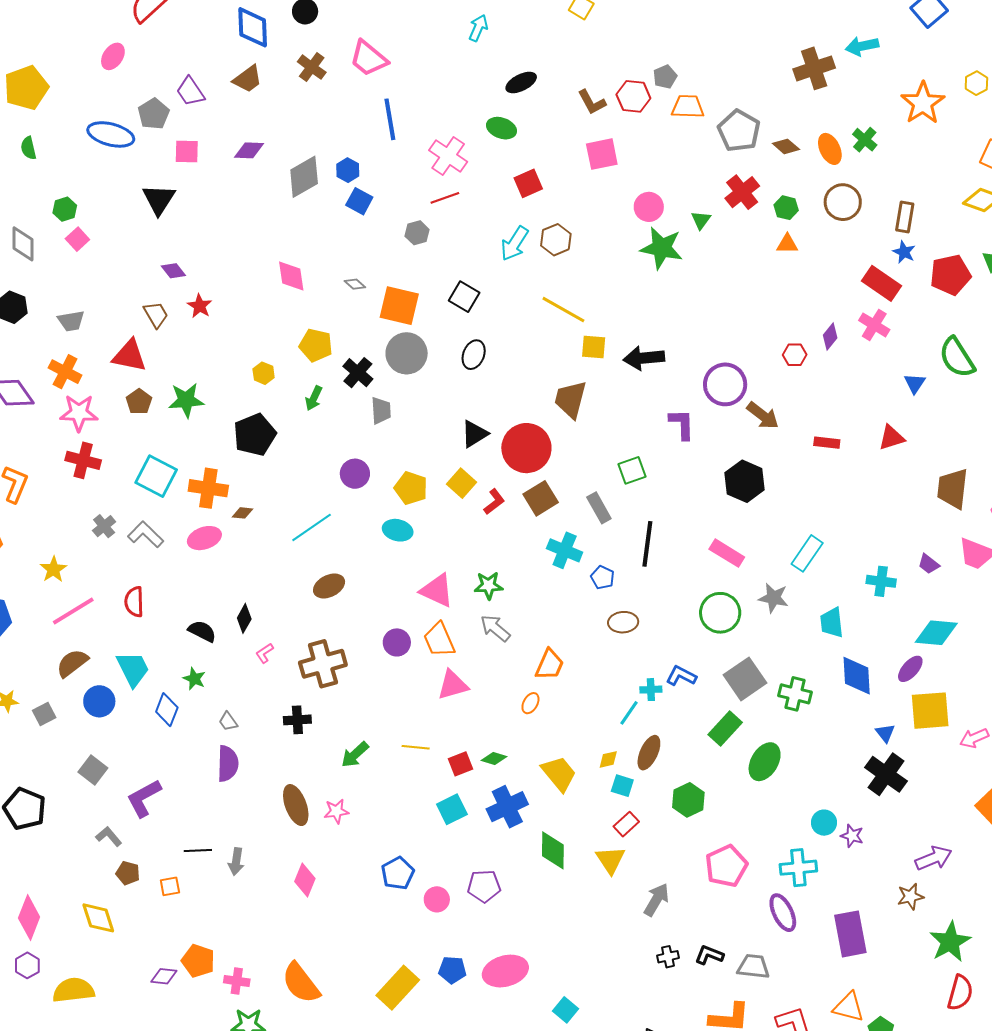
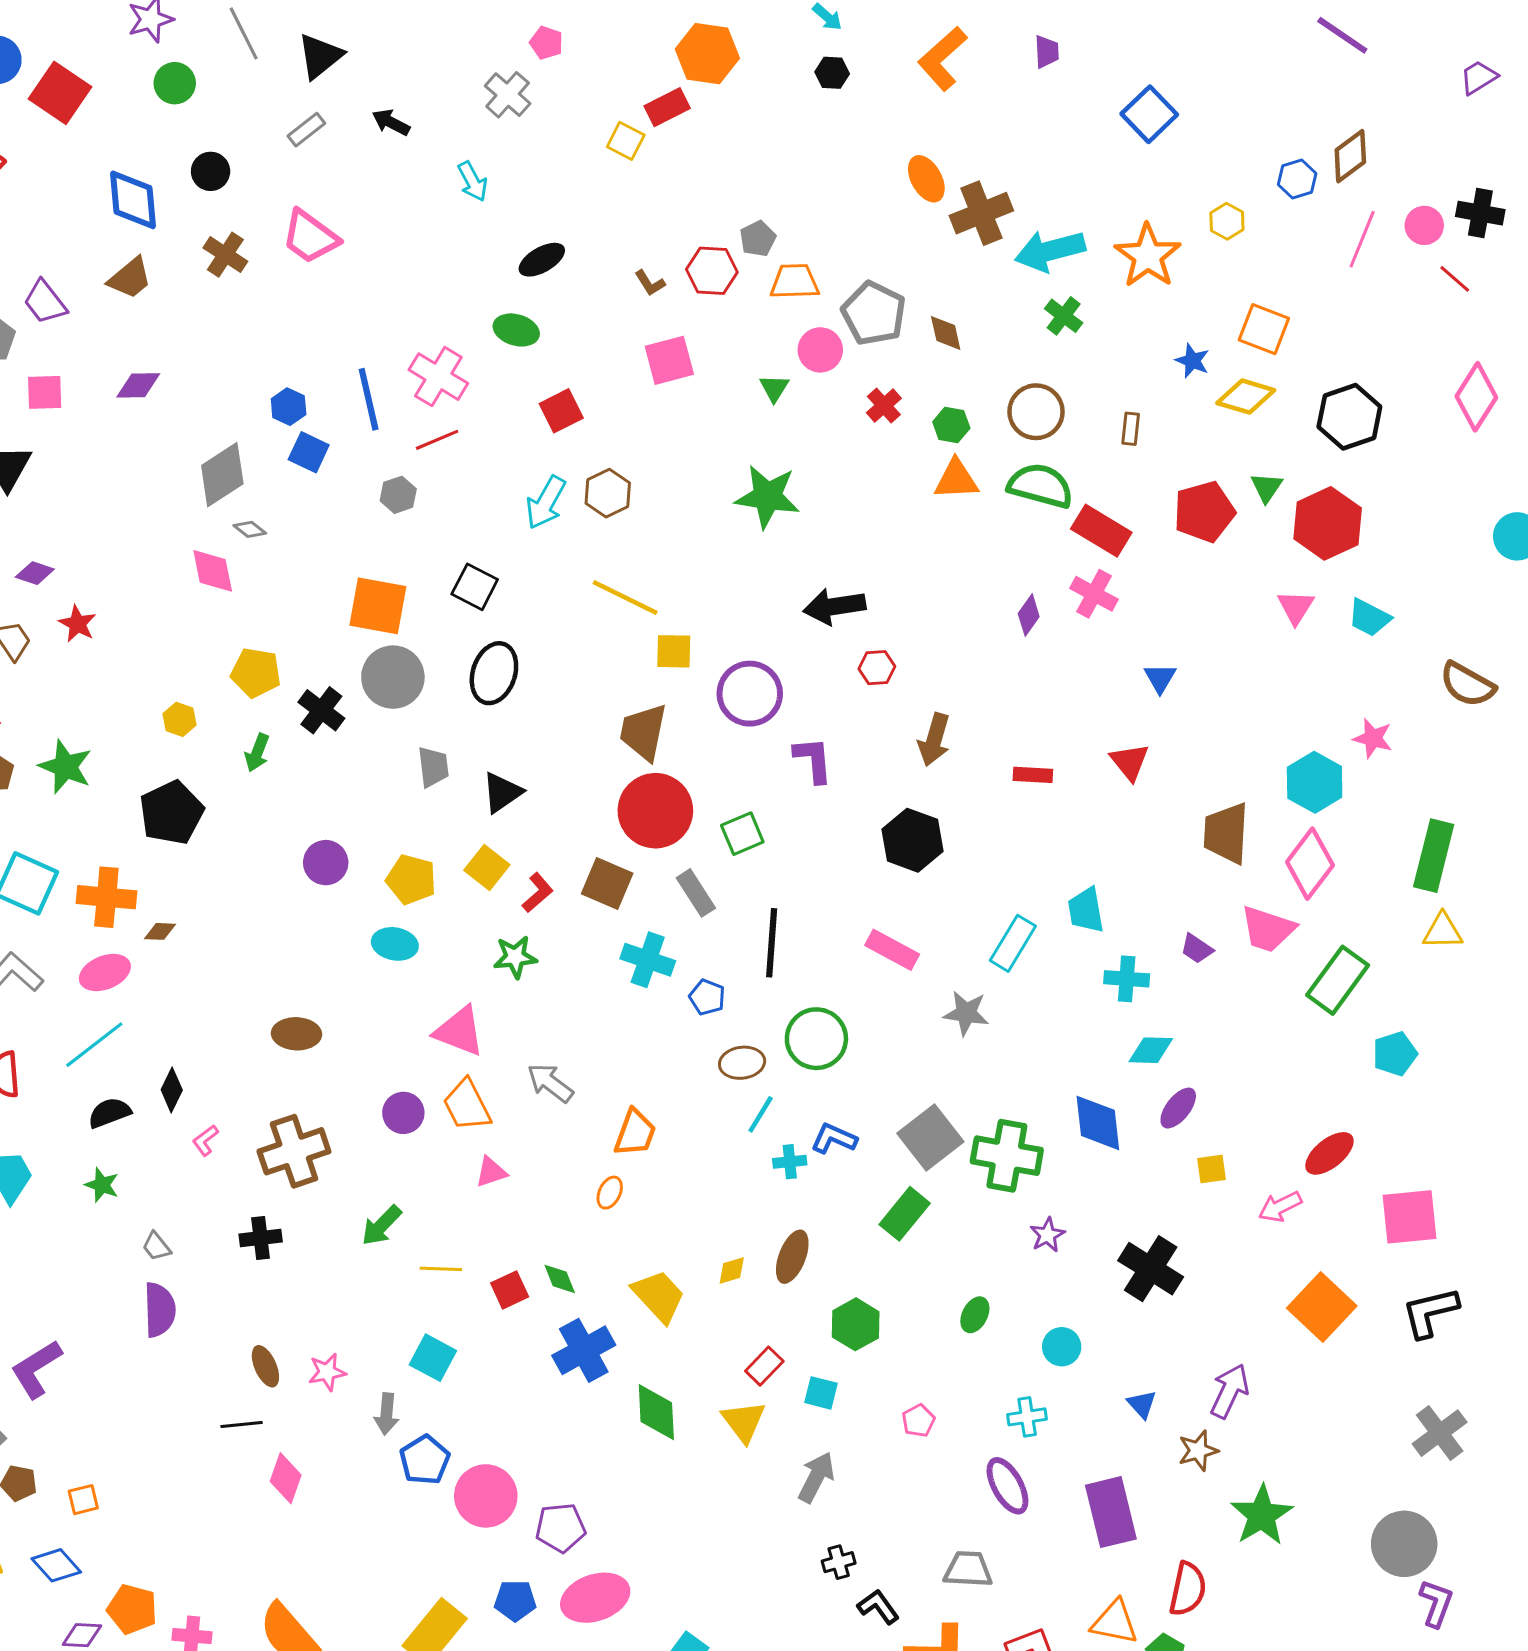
cyan arrow: (478, 28) -> (473, 181), turned 132
cyan arrow: (862, 46) -> (1050, 251), moved, size x1.4
brown L-shape: (592, 102) -> (650, 283), size x0.7
blue line: (390, 119) -> (369, 399), moved
brown diamond: (786, 146) -> (946, 333), turned 40
orange ellipse: (830, 149) -> (926, 179), moved
gray diamond: (304, 177) -> (222, 475), moved
red cross: (742, 192) -> (884, 406), size x0.7
pink circle: (649, 207) -> (820, 350), moved
brown rectangle: (905, 217) -> (1131, 429), size x0.7
green triangle: (701, 220) -> (774, 388), moved
orange triangle: (787, 244) -> (956, 479), size x1.4
blue star: (904, 252) -> (1192, 361), moved
purple diamond: (173, 271) -> (35, 573), turned -30
gray diamond: (355, 284) -> (250, 529), moved
black ellipse: (474, 355) -> (494, 673), size x1.4
red hexagon: (795, 355) -> (877, 668), moved
black arrow: (644, 358) -> (834, 606), moved
green semicircle: (957, 358) -> (1040, 486), moved, turned 141
purple circle: (725, 384) -> (750, 694), moved
green star: (186, 400) -> (65, 767), turned 30
gray trapezoid: (381, 411) -> (433, 767), moved
brown arrow: (763, 415) -> (934, 740), turned 72
red triangle: (891, 438) -> (1130, 762), turned -48
red circle: (526, 448) -> (655, 811), moved
brown square: (541, 498) -> (607, 884), turned -32
cyan line: (312, 527) -> (94, 1045), moved
brown ellipse: (329, 586) -> (296, 1034), turned 32
green star: (489, 586) -> (515, 957), moved
green circle: (720, 613) -> (816, 1039), moved
cyan trapezoid: (832, 623) -> (1086, 910), moved
black semicircle: (202, 631) -> (109, 1113), turned -44
cyan diamond: (936, 633) -> (1151, 1050), moved, size x0.7
pink triangle: (453, 685) -> (491, 1172), size x0.7
green cross: (795, 694) -> (1007, 1156), size x1.4
blue diamond: (167, 710) -> (56, 1565), moved, turned -60
yellow square: (930, 711) -> (1212, 1169), size x0.5
cyan line: (629, 713) -> (761, 1114), moved
blue triangle: (885, 733) -> (1142, 1404), moved
green arrow: (355, 755) -> (381, 1225), moved
green diamond: (494, 758) -> (560, 1279), turned 55
green ellipse: (765, 762) -> (975, 1315), moved, size x0.6
cyan square: (622, 786) -> (821, 1393), moved
brown ellipse: (296, 805) -> (265, 1366), size x0.7
cyan square: (452, 809) -> (433, 1358), moved, turned -32
purple star: (852, 836) -> (1047, 1235), moved, turned 30
black line: (198, 851) -> (242, 1425), moved
purple arrow: (934, 858) -> (1230, 1391), turned -39
gray arrow: (236, 862) -> (387, 1414), moved
pink pentagon: (726, 866) -> (918, 1421), size x0.5
cyan cross: (798, 868) -> (1027, 1417), size x0.7
purple pentagon: (484, 886) -> (560, 1528), moved
pink circle: (437, 899) -> (486, 1496), size x1.6
black L-shape: (709, 955) -> (878, 1607), moved, turned 36
red semicircle: (960, 993) -> (1188, 1589), moved

